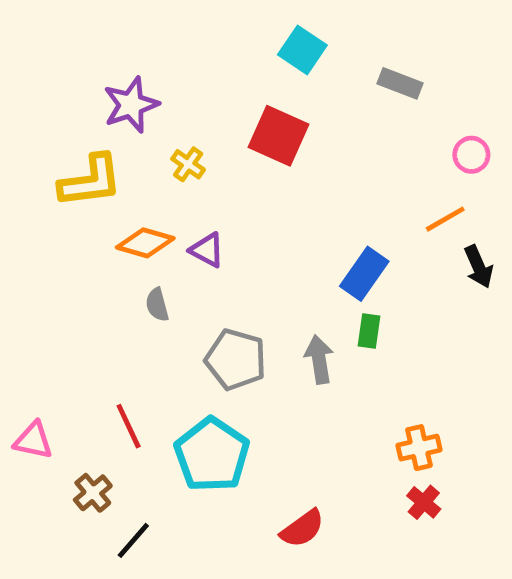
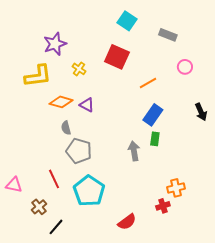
pink circle: (471, 155) -> (185, 67), moved
orange line: (445, 219) -> (148, 83), moved
gray pentagon: (236, 359) -> (79, 151), moved
red cross: (424, 502) -> (163, 206), moved, turned 32

